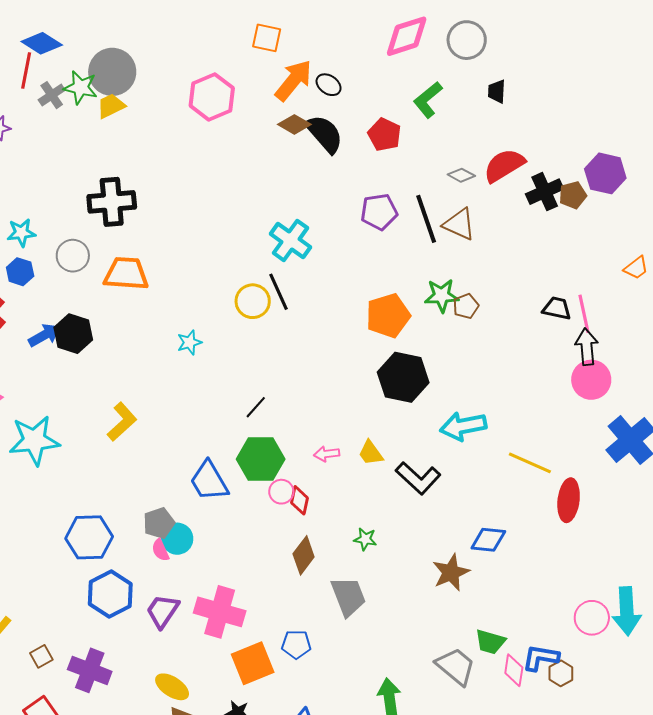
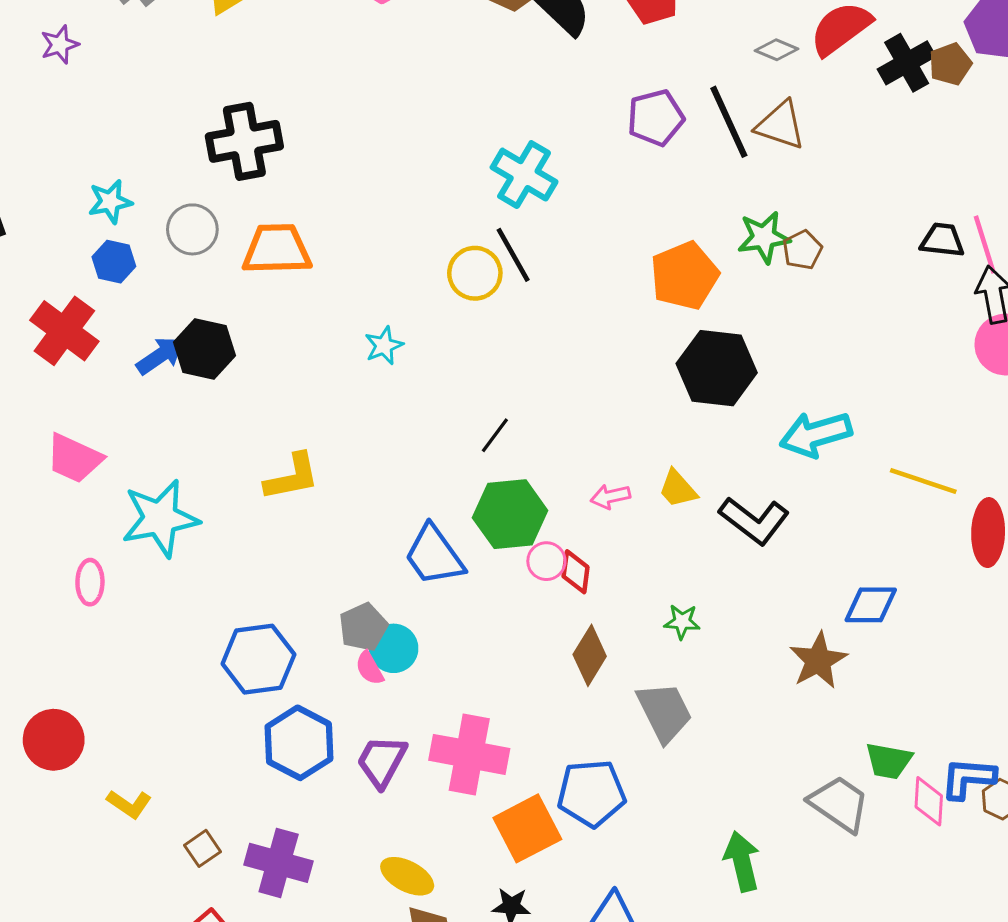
yellow L-shape: (122, 422) -> (292, 477), turned 36
blue pentagon: (296, 644) -> (591, 793), size x1.5

